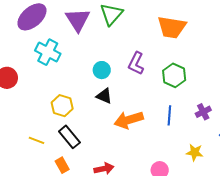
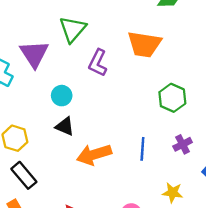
purple triangle: (78, 20) -> (34, 54), moved
purple L-shape: (136, 63) -> (98, 63), moved
green hexagon: (174, 75) -> (172, 98), moved

